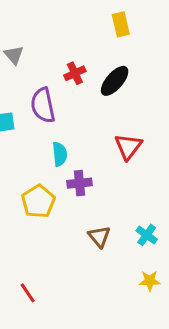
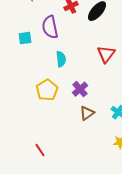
purple cross: (79, 183) -> (80, 89), moved, turned -35
brown triangle: (99, 237) -> (87, 113), turned 35

